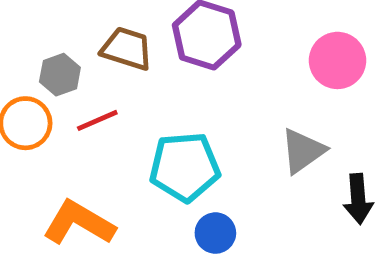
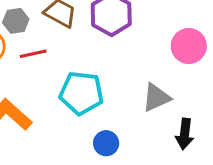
blue circle: (215, 233) -> (106, 143), moved

